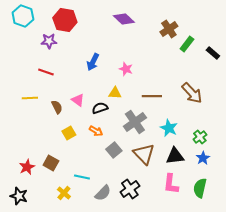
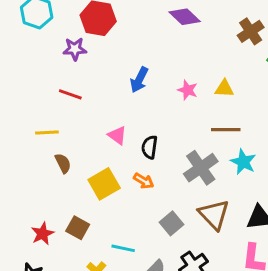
yellow triangle: (115, 93) -> (224, 89), moved
brown semicircle: (57, 107) -> (63, 163), moved
black semicircle: (100, 108) -> (149, 147), turned -63
cyan star: (169, 128) -> (243, 162), moved
yellow square: (69, 133) -> (104, 184), size x1.5
gray square: (114, 150) -> (171, 223), moved

